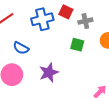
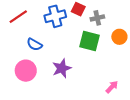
green square: (77, 45) -> (89, 41), size x1.5

